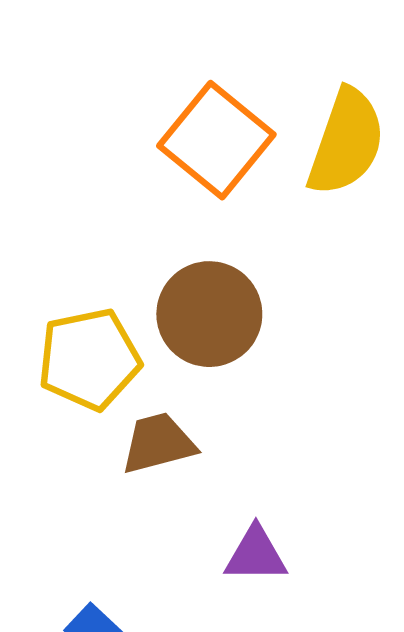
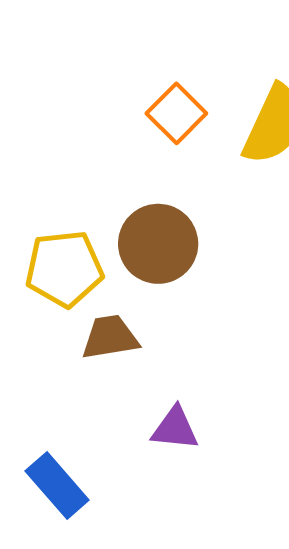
orange square: (216, 140) -> (176, 113), size x0.7

